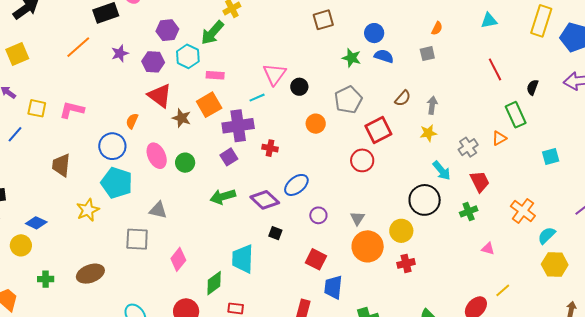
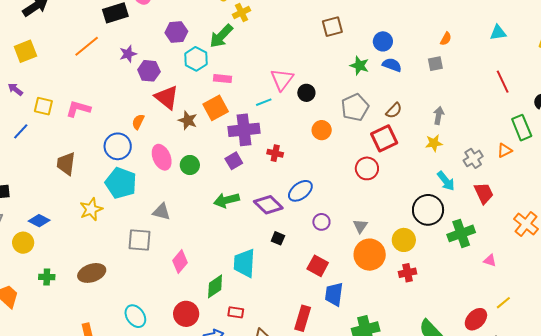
purple hexagon: (153, 62) -> (149, 71), moved
brown semicircle: (403, 98) -> (394, 111), moved
green cross: (469, 211) -> (461, 233), moved, size x1.5

